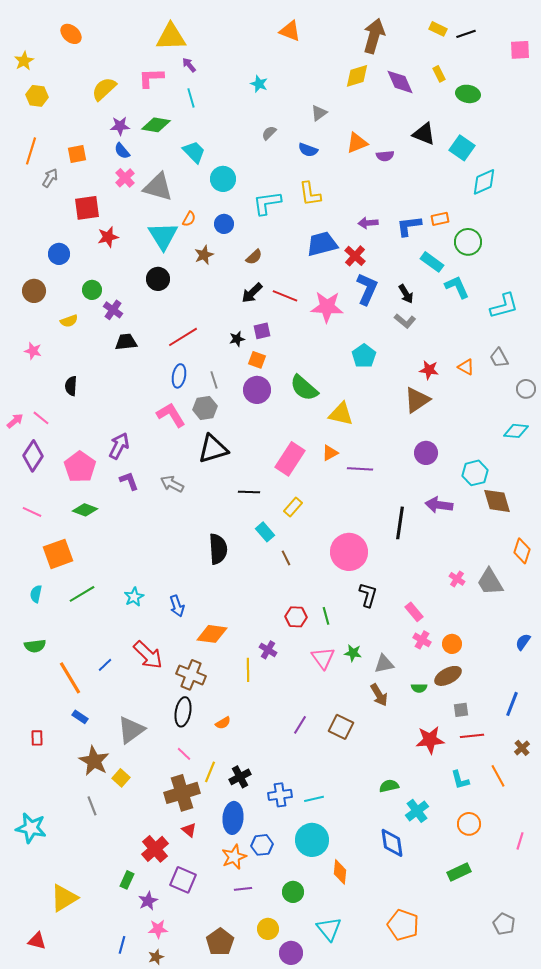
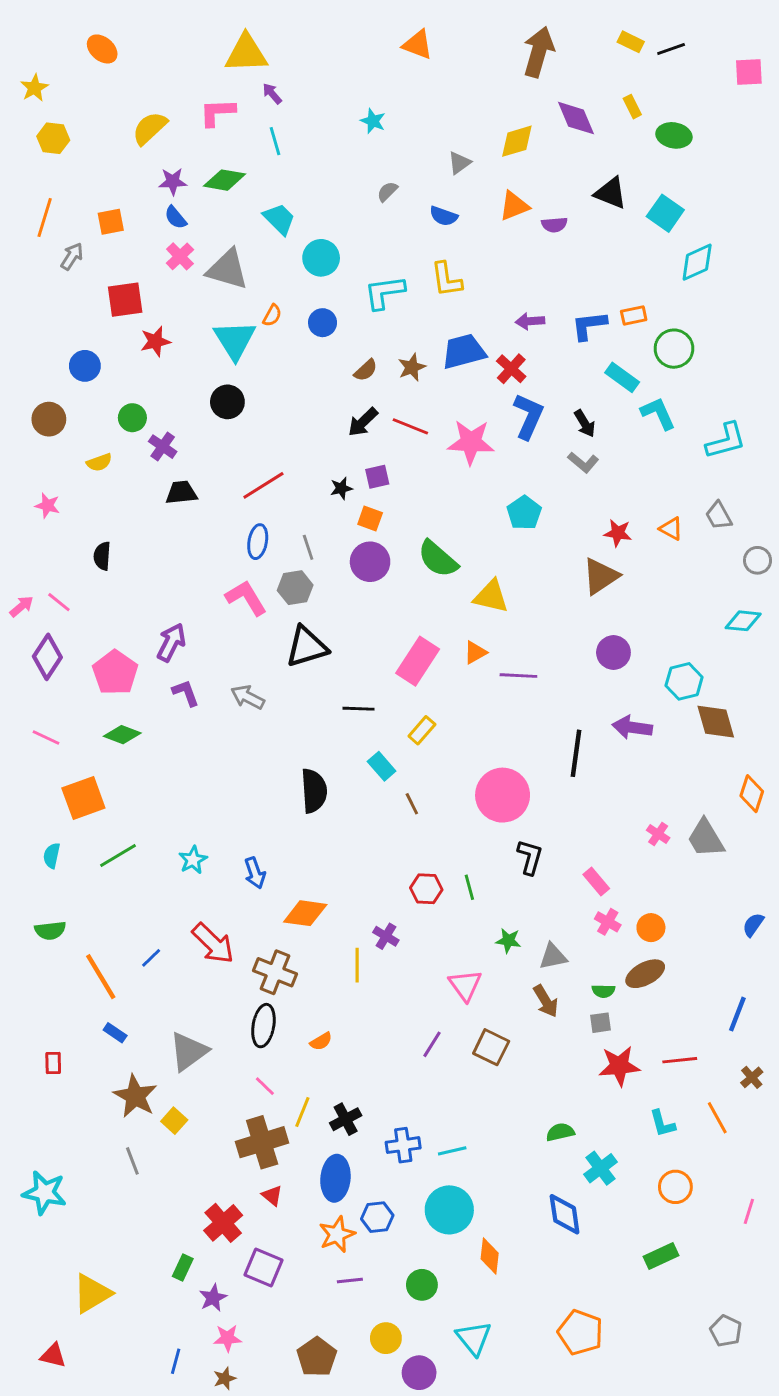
yellow diamond: (357, 76) -> (517, 141), moved
brown star: (204, 255) -> (412, 367), moved
pink triangle: (323, 658) -> (465, 985), moved
gray square: (461, 710) -> (601, 1023), moved

